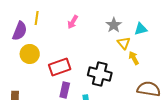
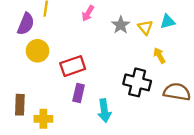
gray star: (114, 25) -> (121, 25), moved
yellow triangle: (124, 43) -> (145, 27), moved
black cross: (100, 74) -> (137, 82), moved

